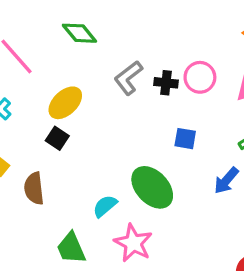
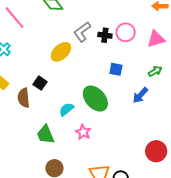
yellow ellipse: (65, 103) -> (61, 52), moved
black square: (57, 138) -> (40, 83), moved
pink star: (133, 243) -> (83, 132), size x0.7

